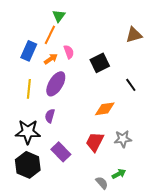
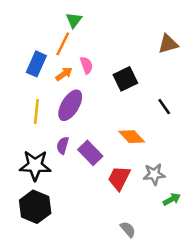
orange diamond: (105, 109) -> (132, 137), turned 55
purple rectangle: (61, 152) -> (90, 153), moved
green arrow: (119, 174) -> (172, 199), moved

